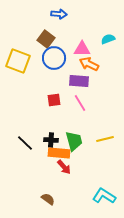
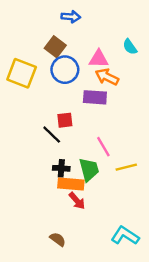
cyan semicircle: (108, 39) -> (130, 47), turned -104
pink line: (80, 103) -> (103, 147), moved
black line: (25, 143) -> (52, 135), moved

